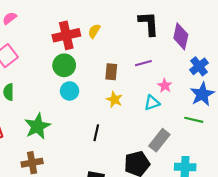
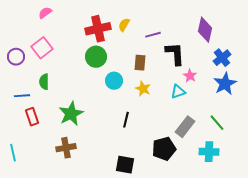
black L-shape: (149, 24) -> (175, 54), moved
purple line: (143, 63) -> (153, 35), moved
cyan circle: (70, 91) -> (114, 81), moved
green line: (194, 120) -> (217, 123), moved, turned 36

